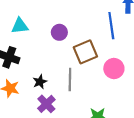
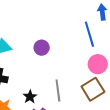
brown square: (85, 52) -> (93, 89), moved
pink circle: (114, 69) -> (98, 64), moved

